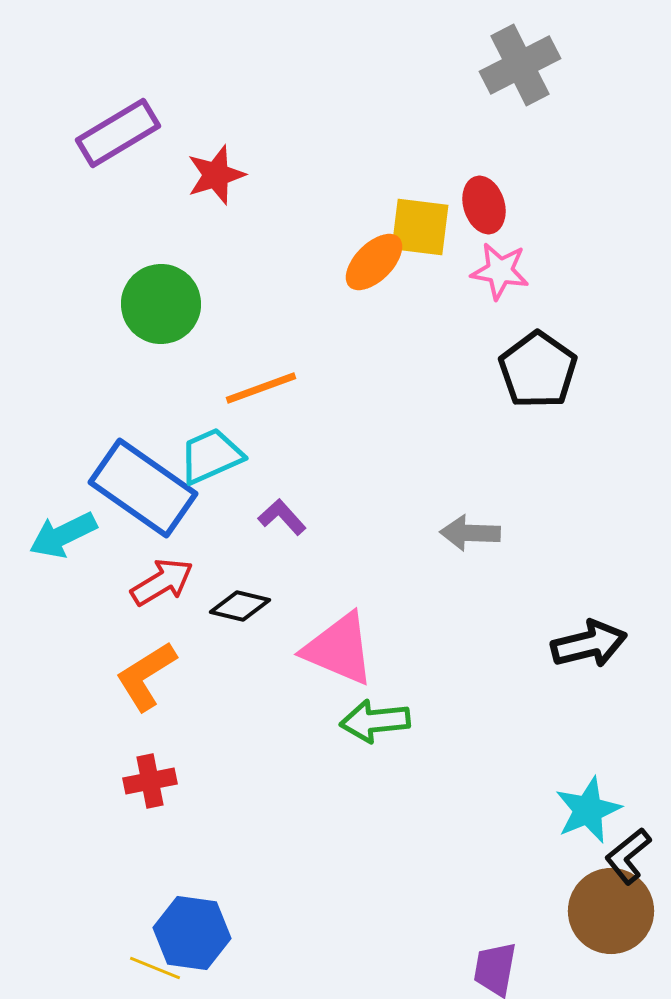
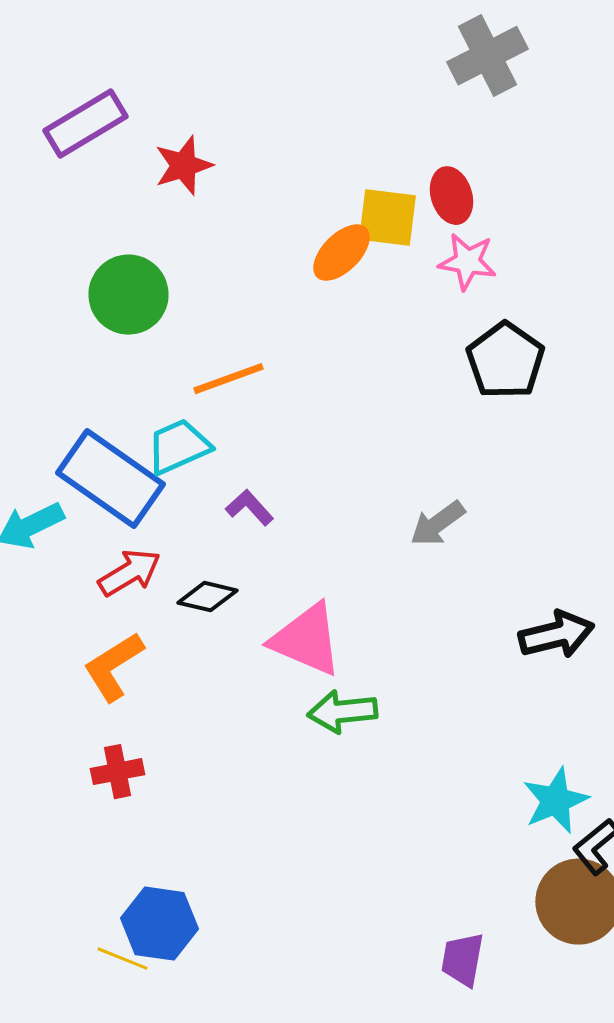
gray arrow: (470, 533) -> (438, 524), turned -38

